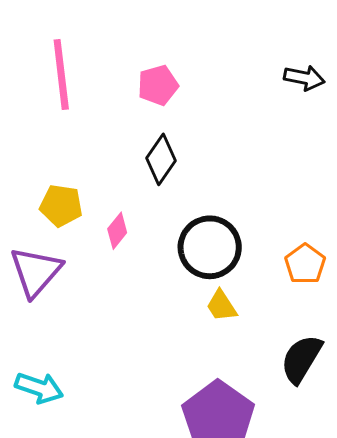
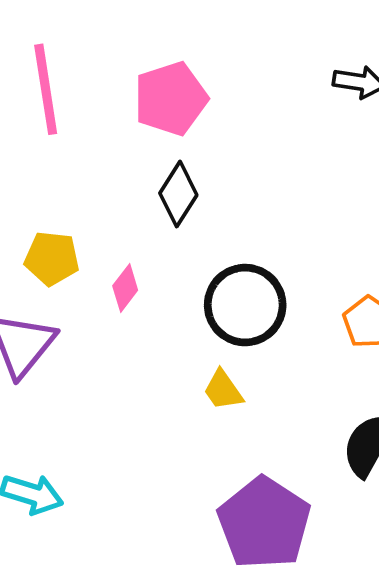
pink pentagon: (158, 85) -> (171, 99), size x1.4
yellow trapezoid: (221, 306) -> (223, 390), moved

